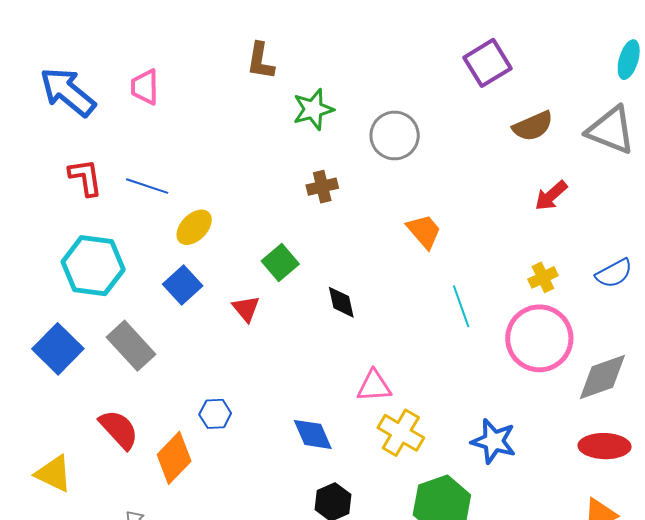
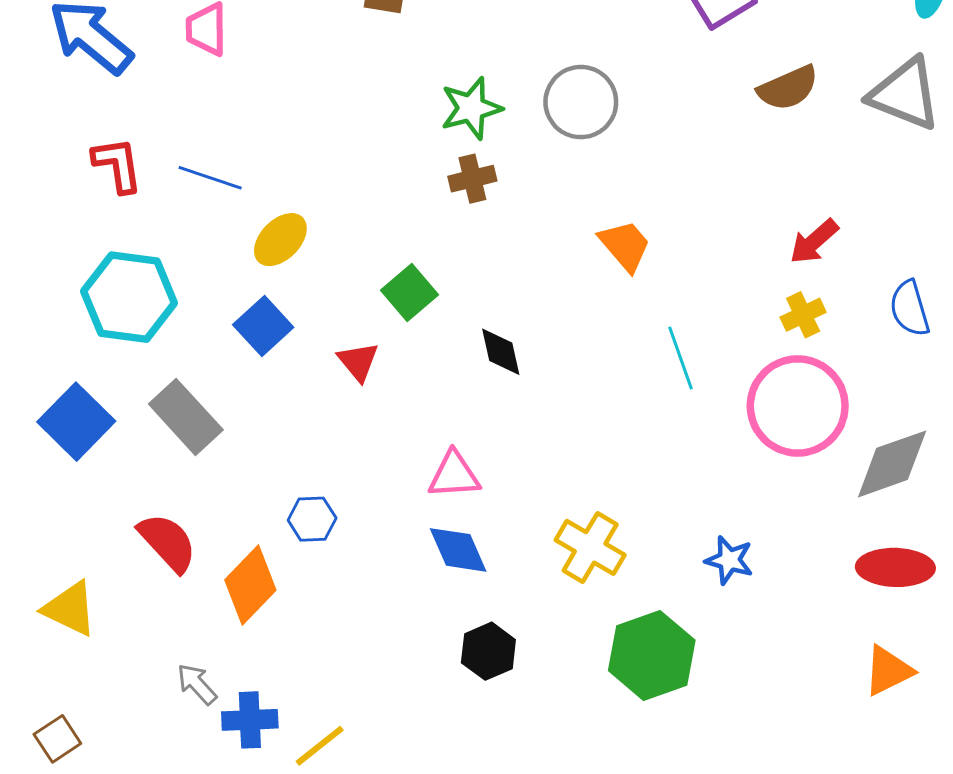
green star: (313, 109) -> (471, 108), moved
red arrow: (551, 196) -> (814, 242), moved
blue semicircle: (614, 273) -> (910, 308), turned 102
pink triangle: (374, 386) -> (454, 475), moved
blue star: (494, 441) -> (729, 560), size x0.7

